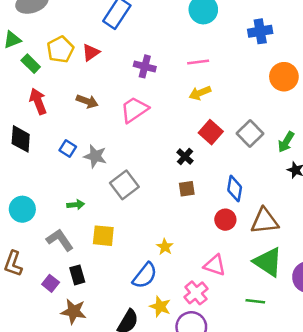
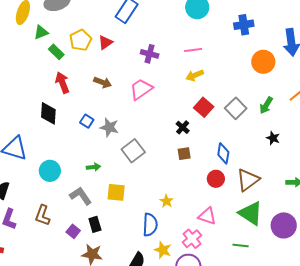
green arrow: (286, 142) -> (266, 105), moved
brown triangle: (265, 221) -> (248, 180), turned -30
blue semicircle: (145, 276) -> (150, 225), turned -35

